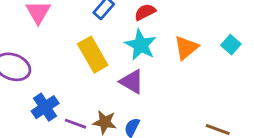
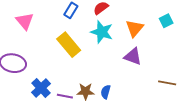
cyan square: (231, 45) -> (166, 21), turned 32
purple triangle: (132, 82) -> (133, 57), moved

